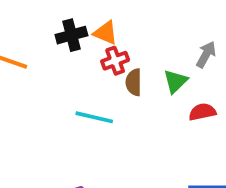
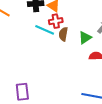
cyan line: (94, 117) -> (45, 30), moved

